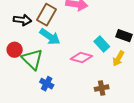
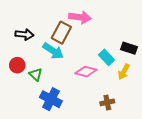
brown rectangle: (46, 15) -> (61, 33), moved
green triangle: (32, 59) -> (36, 74), size x0.6
blue cross: (47, 84) -> (51, 99), size x1.5

